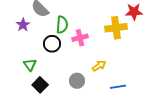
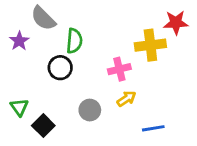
pink cross: (80, 38) -> (119, 69), moved
green triangle: (30, 65) -> (19, 107), moved
gray circle: (77, 81) -> (90, 110), moved

